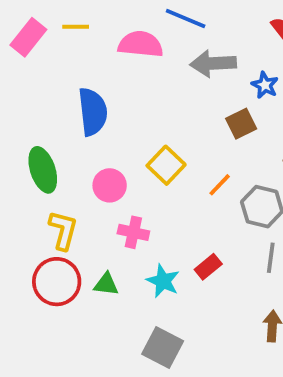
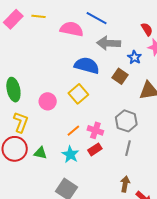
blue semicircle: (93, 112) -> (87, 65), moved, turned -75
brown square: (241, 124) -> (120, 76), turned -35
orange line: (220, 185) -> (73, 131), moved
pink cross: (133, 232) -> (95, 130), moved

